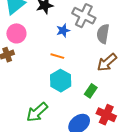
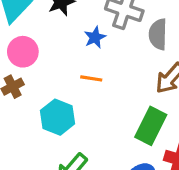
cyan hexagon: (61, 81) -> (58, 117), moved
green rectangle: (91, 91) -> (151, 126), size x1.6

